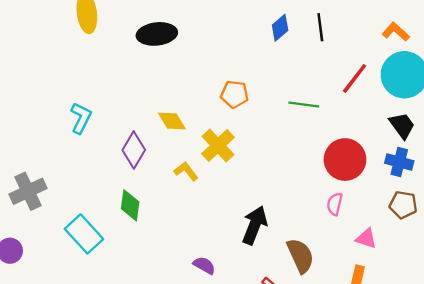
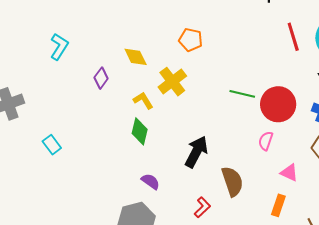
red line: (355, 78) -> (293, 37), turned -60
green line: (304, 104) -> (242, 94), moved
purple diamond: (134, 150) -> (101, 78), size x0.7
green diamond: (130, 205) -> (140, 131), moved
cyan rectangle: (84, 234) -> (52, 145), size x0.6

